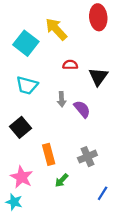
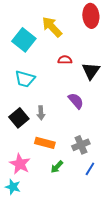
gray arrow: (62, 99) -> (41, 113), moved
orange rectangle: (49, 154) -> (45, 143), turned -60
blue line: (103, 193) -> (90, 169), moved

